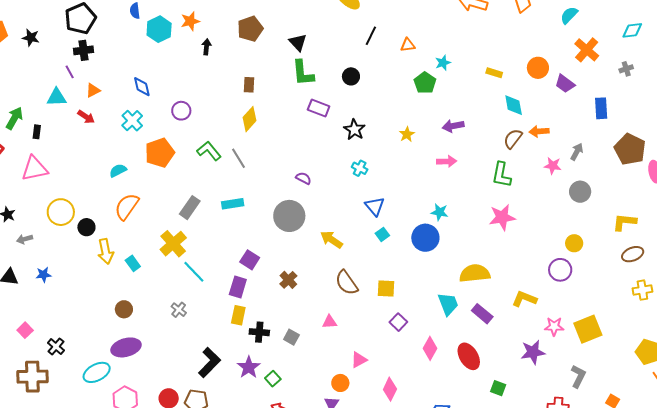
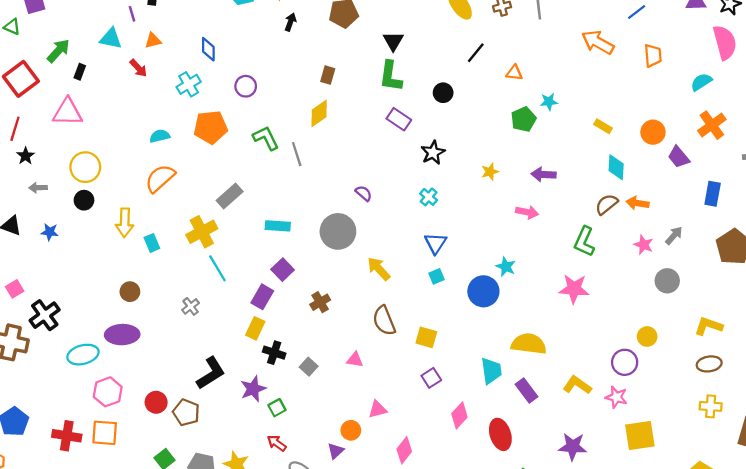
cyan rectangle: (233, 204) -> (278, 226), moved
black circle: (86, 227) -> (84, 200), moved
pink star: (554, 326) -> (616, 397), moved
black cross: (56, 347) -> (45, 315), size x1.5

